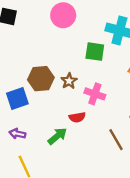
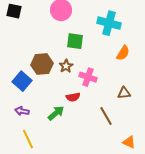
green square: (95, 52) -> (75, 41), moved
blue square: (17, 99) -> (22, 81), turned -30

